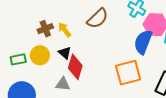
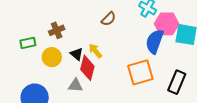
brown semicircle: (98, 18) -> (109, 19), size x0.7
yellow arrow: (65, 30) -> (95, 51), moved
green rectangle: (18, 59) -> (28, 43), moved

